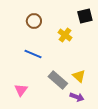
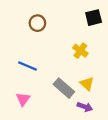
yellow cross: (65, 35) -> (80, 51), moved
blue line: (33, 54) -> (28, 66), moved

